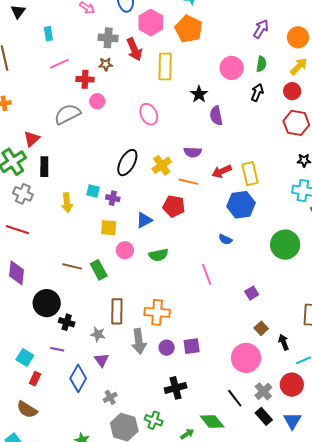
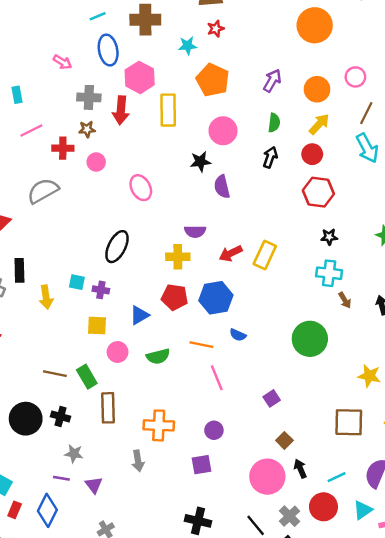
orange pentagon: (189, 29) -> (213, 80), moved
red arrow: (134, 49) -> (121, 110), turned 30
yellow rectangle: (165, 66) -> (168, 110), moved
pink circle: (232, 68) -> (223, 131), moved
black star: (199, 94) -> (200, 162), turned 30
pink circle: (97, 101) -> (96, 162), moved
yellow cross: (162, 165) -> (178, 257), moved, turned 36
black rectangle: (44, 167) -> (19, 270), moved
yellow rectangle: (250, 174) -> (265, 255), turned 40
orange line: (188, 182) -> (201, 345), moved
blue hexagon: (241, 205) -> (216, 298), moved
brown rectangle: (117, 311) -> (108, 408), moved
black cross: (67, 322) -> (61, 417), moved
gray star: (98, 334) -> (74, 454), moved
gray arrow: (139, 341) -> (138, 461), size x0.7
black arrow: (284, 342) -> (300, 469), moved
purple circle: (167, 348) -> (214, 430), moved
purple line: (57, 349) -> (61, 478), moved
blue diamond: (78, 378) -> (47, 510), moved
black cross: (176, 388) -> (198, 521), moved, turned 30

